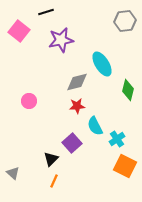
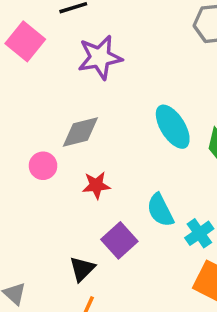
cyan ellipse: (102, 64) -> (173, 127), moved
gray diamond: (77, 82) -> (80, 132), moved
red star: (77, 106) -> (96, 185), moved

